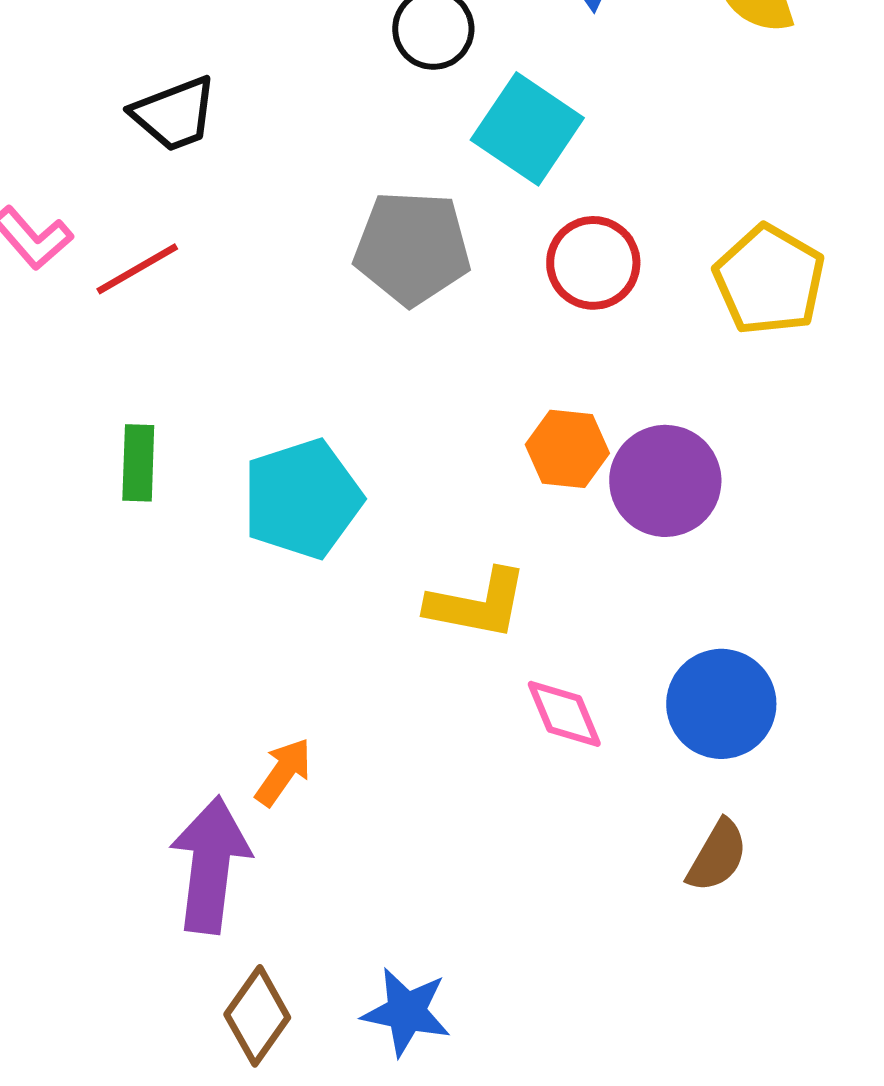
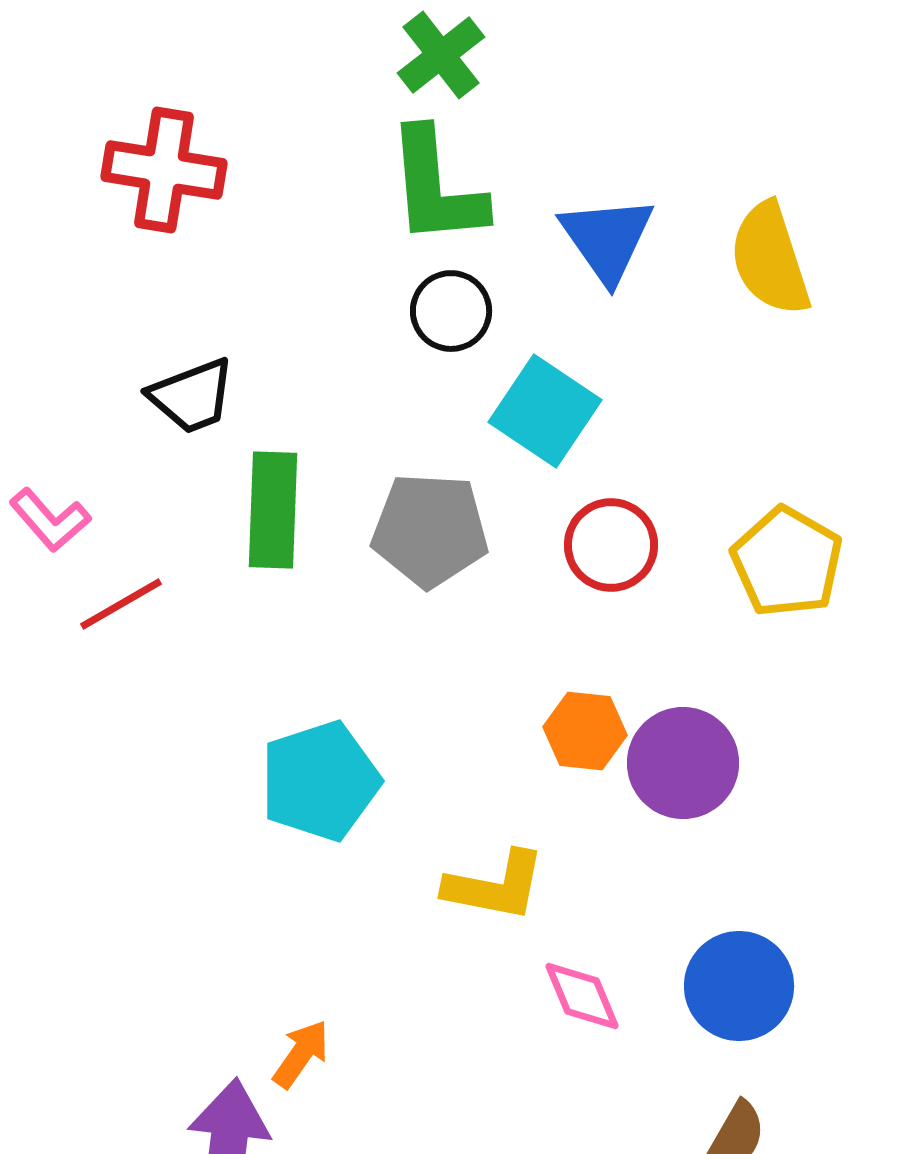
red line: (137, 269) -> (121, 604), moved
green rectangle: (138, 463) -> (273, 510), moved, size x1.5

